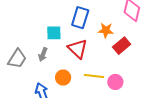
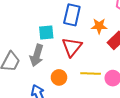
red triangle: (78, 49) -> (72, 47), turned 30
gray arrow: (43, 54) -> (37, 55), size x1.5

